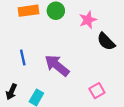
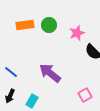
blue line: (23, 58) -> (11, 72), moved, turned -40

